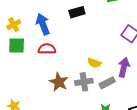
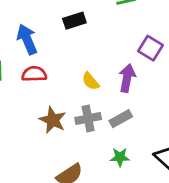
yellow semicircle: (94, 63) -> (91, 81), moved, turned 32
purple arrow: (124, 67) -> (127, 78), moved

